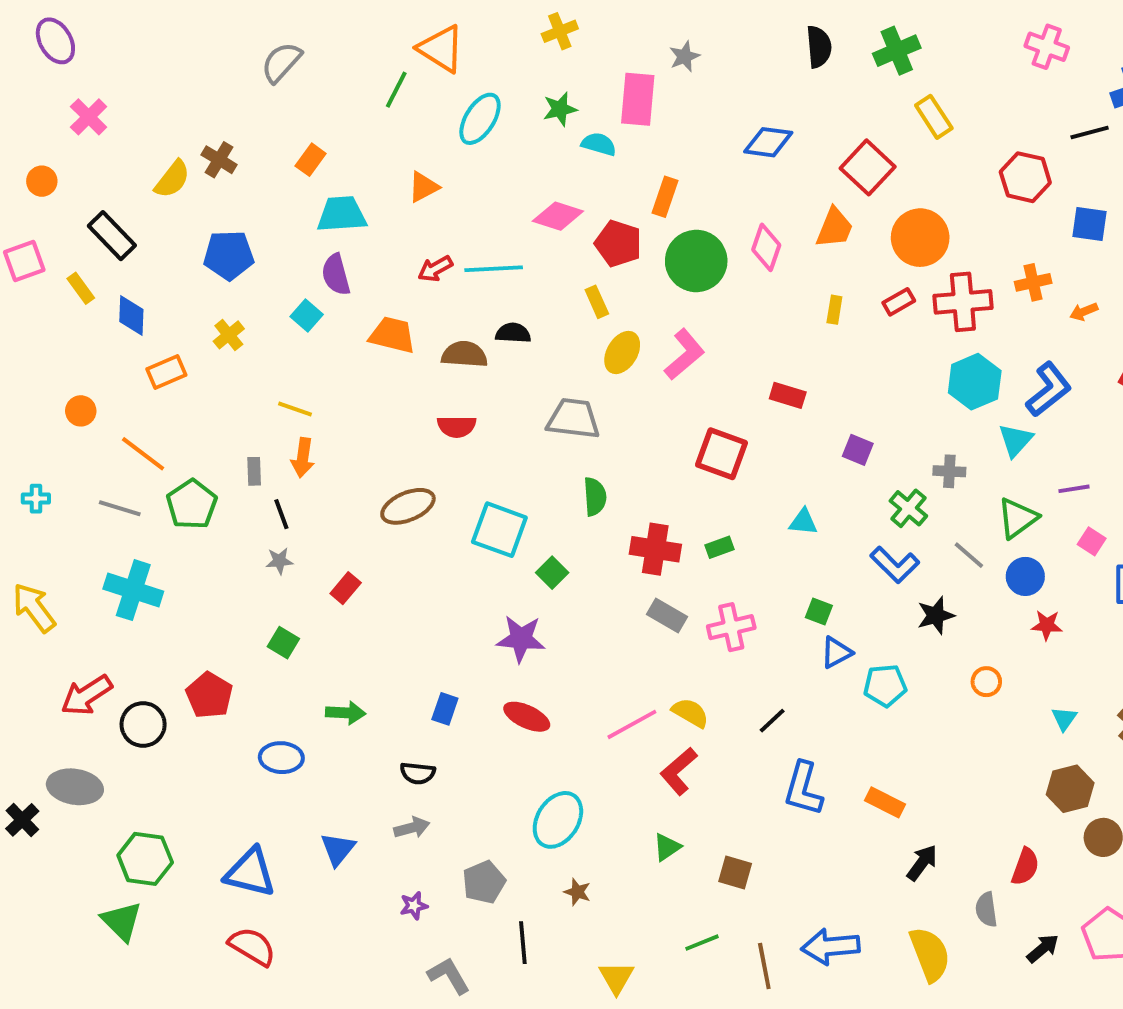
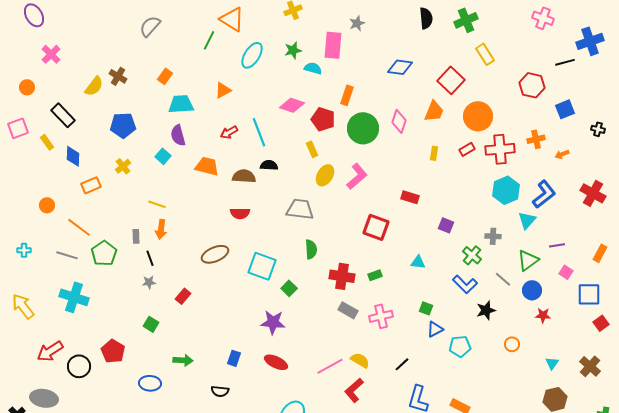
blue square: (1090, 224) -> (565, 109), turned -30
cyan line: (494, 269) -> (259, 132), turned 72

